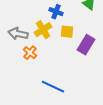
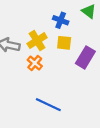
blue cross: (56, 12) -> (61, 20), moved
orange cross: (30, 53) -> (35, 63), moved

